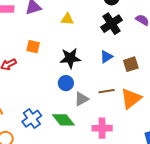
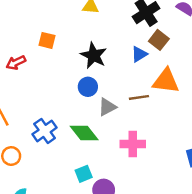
black star: (70, 58) -> (94, 55), turned 30
brown square: (131, 64) -> (159, 40), moved, turned -35
orange triangle: (131, 99) -> (166, 81), moved, turned 45

